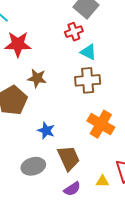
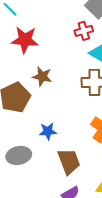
blue star: (46, 130) -> (48, 131), turned -30
gray ellipse: (33, 166) -> (19, 155), moved

